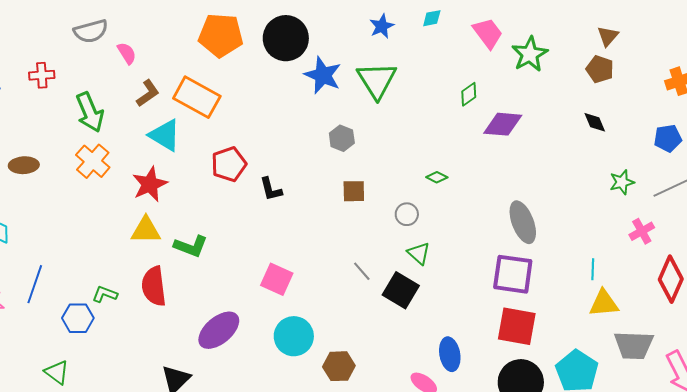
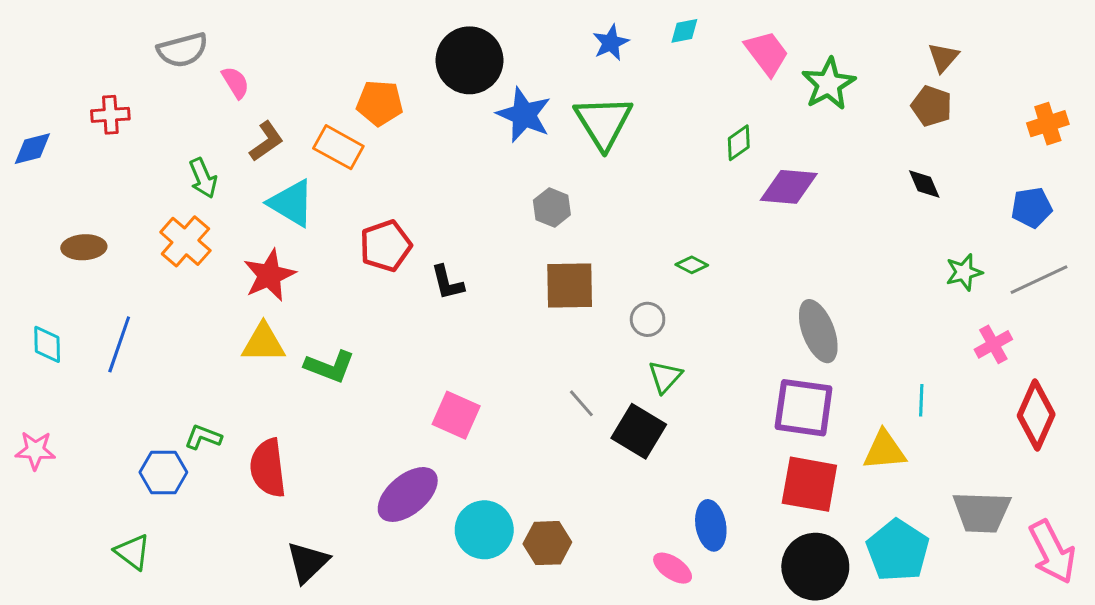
orange pentagon: (221, 35) -> (380, 103), moved, size x0.7
orange rectangle: (197, 97) -> (338, 147), size x0.7
green arrow: (90, 112) -> (203, 178), moved, size x0.7
brown square: (354, 191) -> (570, 286), size x1.5
green triangle: (419, 253) -> (665, 377), turned 30
blue line: (35, 284) -> (119, 344), moved
red semicircle: (154, 286) -> (268, 468), moved
yellow triangle: (604, 303) -> (884, 450), moved
purple ellipse: (219, 330) -> (408, 494), moved
cyan circle: (294, 336) -> (484, 530), moved

